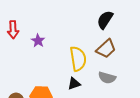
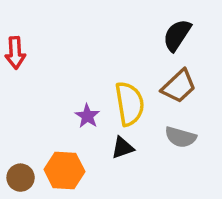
purple star: (38, 41) -> (87, 116), moved

